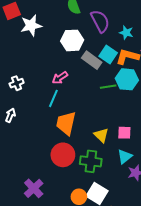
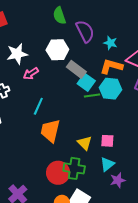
white star: (31, 25) -> (17, 54), moved
cyan square: (108, 55) -> (86, 82), moved
pink arrow: (60, 78) -> (31, 74), moved
red circle: (63, 155) -> (58, 173), moved

